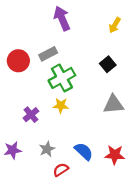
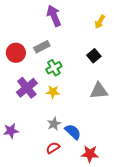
green cross: (62, 78) -> (54, 68), size x0.7
purple cross: (31, 115) -> (27, 88), moved, size x1.5
gray star: (47, 149) -> (54, 124), moved
red star: (115, 155) -> (90, 154), moved

